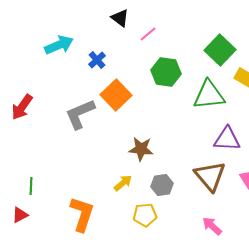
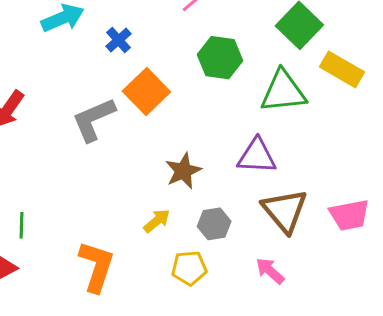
purple triangle: (227, 139) -> (257, 156), moved
brown star: (141, 149) -> (183, 171), turned -30
pink arrow: (212, 226) -> (270, 271), moved

